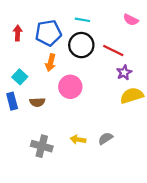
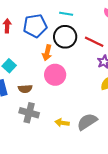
orange arrow: (51, 63) -> (47, 53), moved
gray semicircle: (105, 138) -> (87, 122), size x1.5
gray cross: (42, 146) -> (29, 113), moved

